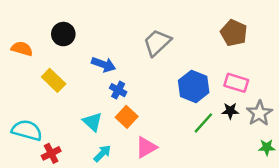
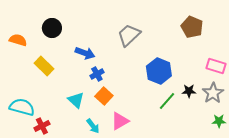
pink rectangle: (236, 83) -> (216, 66), moved
blue cross: (118, 90) -> (97, 74), turned 32
cyan arrow: (102, 153) -> (93, 126), moved, turned 98

